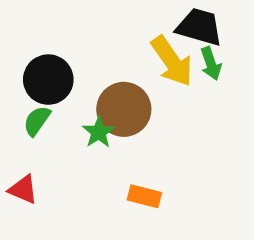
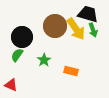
brown circle: (124, 109) -> (55, 26), moved
orange rectangle: (144, 196) -> (71, 71), moved

